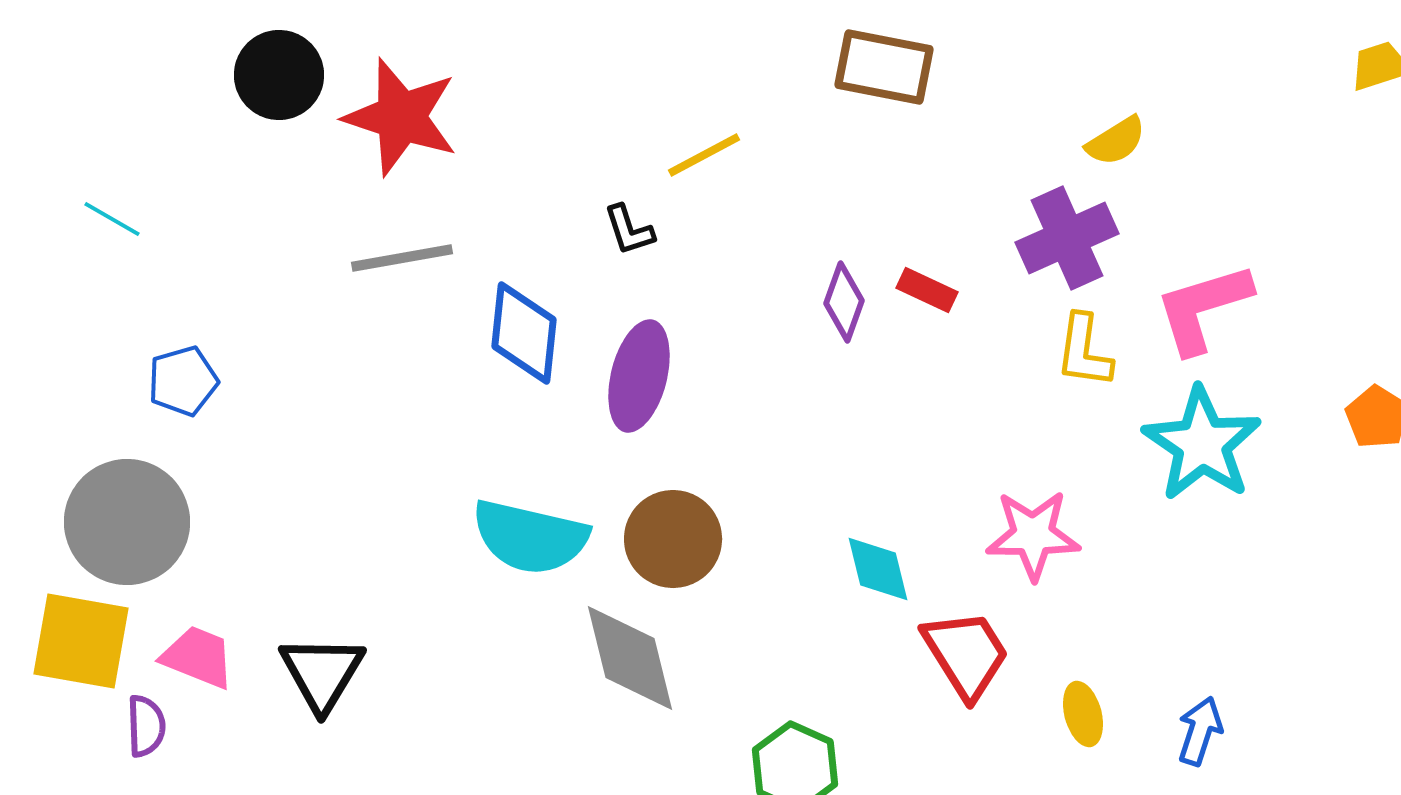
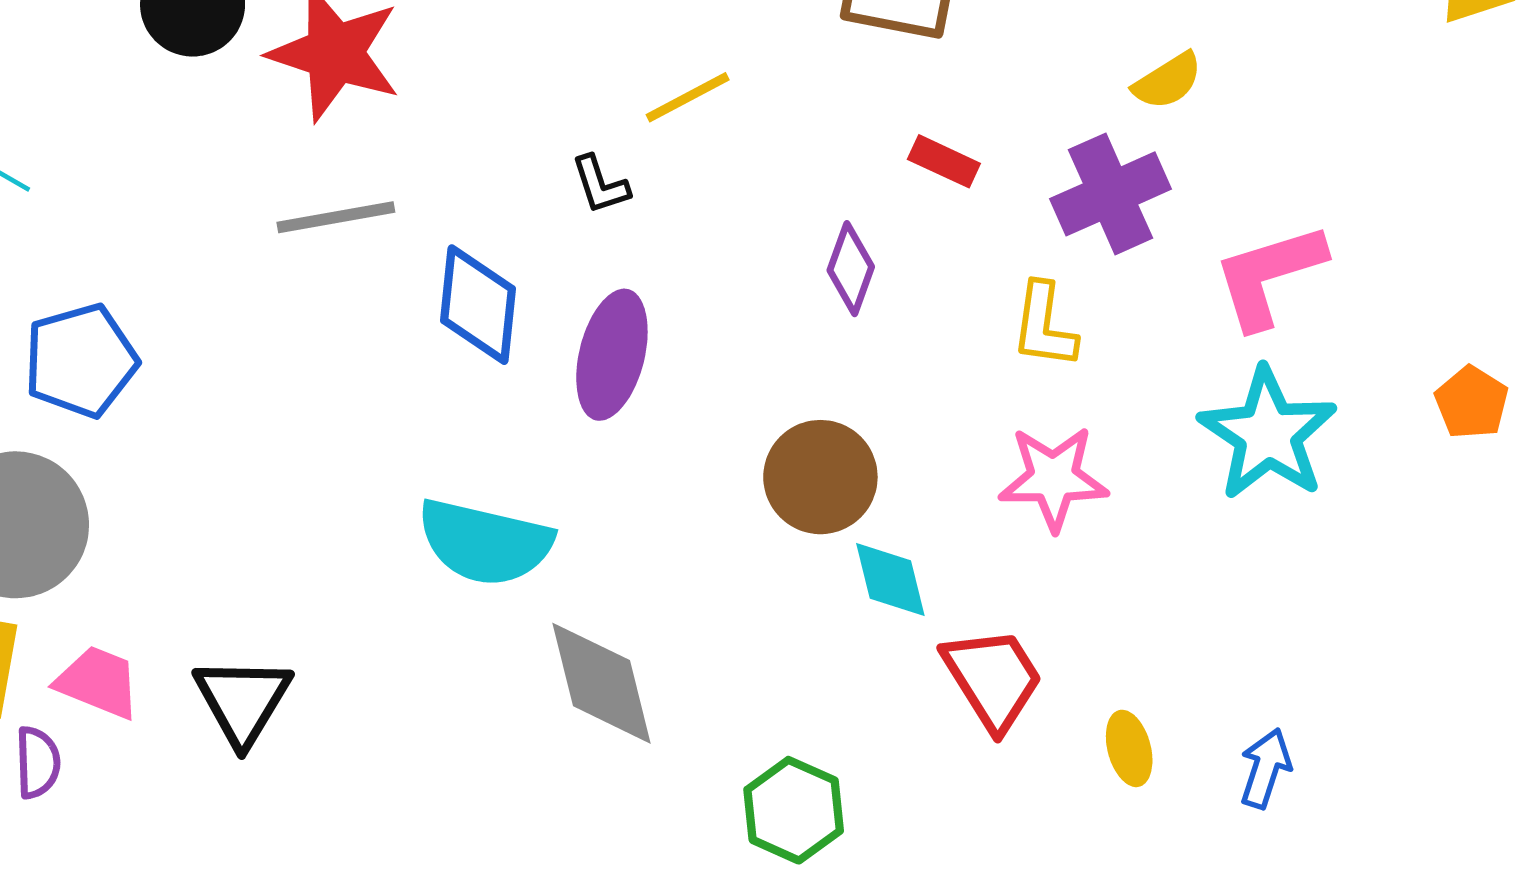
red rectangle: (927, 290) -> (944, 161), moved
yellow L-shape: (1084, 351) -> (1044, 326), moved
blue pentagon: (183, 381) -> (81, 361), size x1.4
pink star: (1033, 535) -> (1053, 478), moved
brown circle: (673, 539) -> (820, 477), moved

